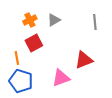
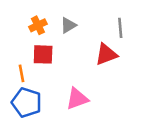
red square: (34, 43) -> (43, 54), turned 30
red triangle: (84, 60) -> (106, 54), moved

